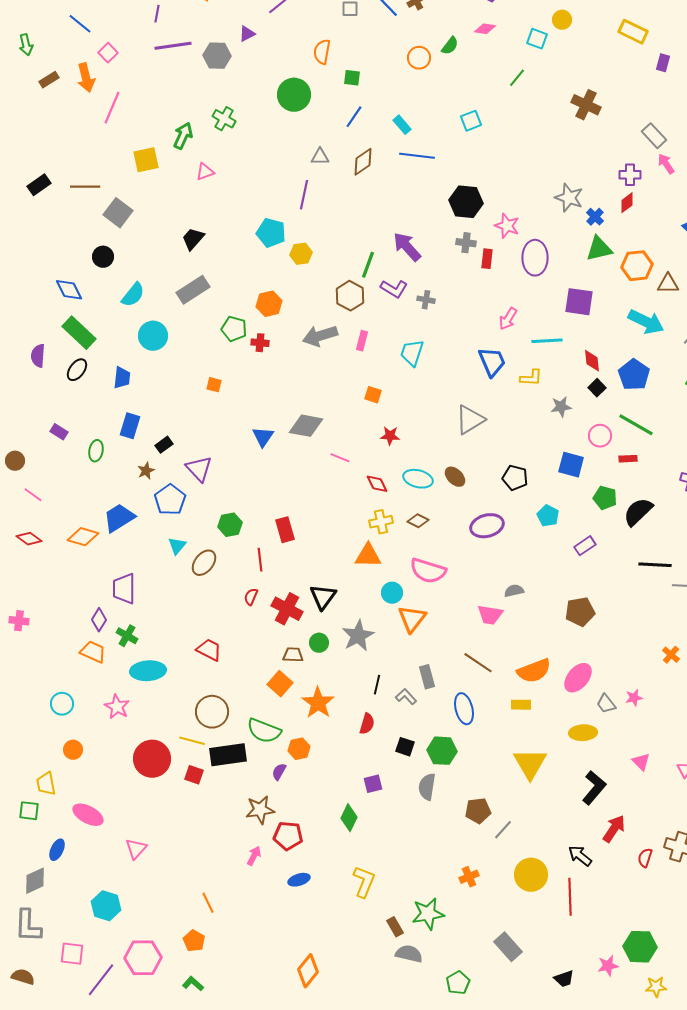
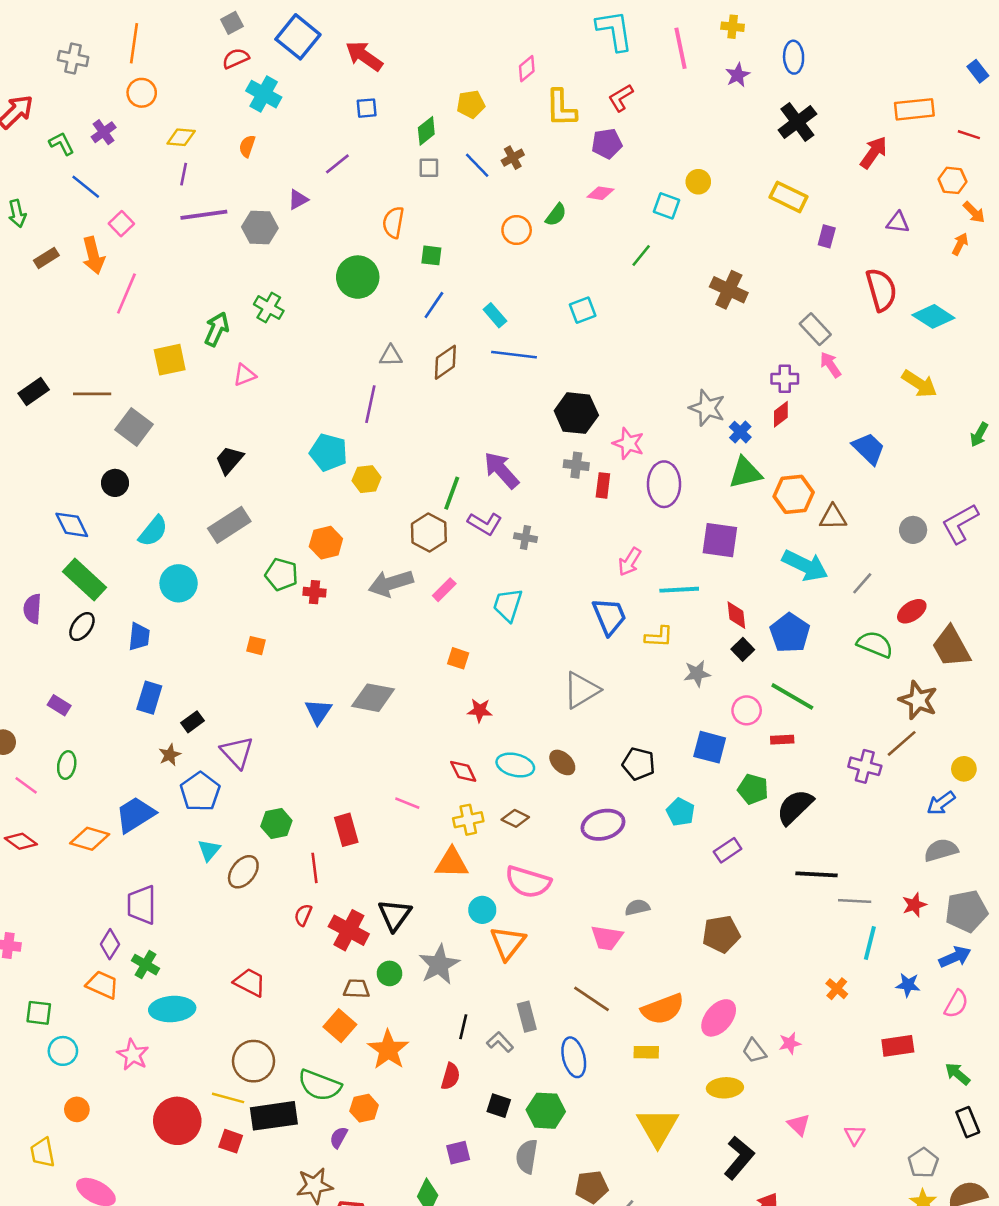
pink rectangle: (362, 341) -> (444, 590), turned 30
green ellipse: (96, 451) -> (67, 765), moved
pink line: (340, 458) -> (407, 803), moved
green square: (29, 811) -> (39, 1013), moved

